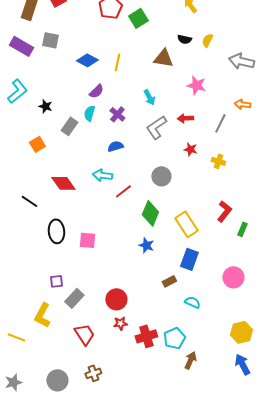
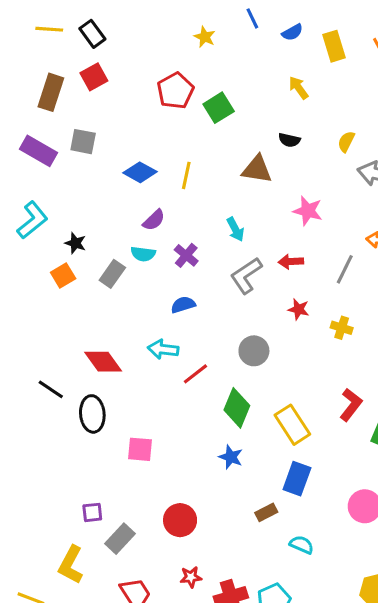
yellow semicircle: (207, 40) -> (346, 142), moved
cyan semicircle: (89, 113) -> (143, 254), turned -98
orange square: (37, 144) -> (63, 275), moved
black ellipse: (56, 231) -> (92, 414), moved
red circle: (116, 299) -> (180, 520), moved

